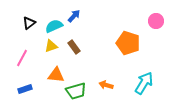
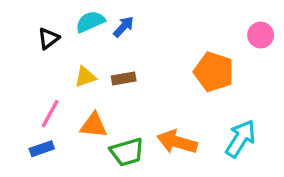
cyan semicircle: (54, 26) -> (90, 22), moved
brown rectangle: (74, 47) -> (124, 78), turned -64
pink line: (22, 58) -> (50, 114), moved
orange arrow: (106, 85) -> (177, 142), size x1.6

